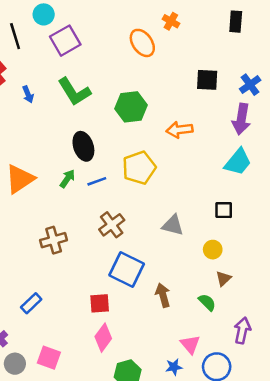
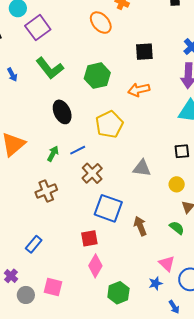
black square: (207, 80) -> (144, 52), moved
green arrow: (67, 179) -> (53, 154), moved
blue line: (97, 181) -> (78, 150), moved

